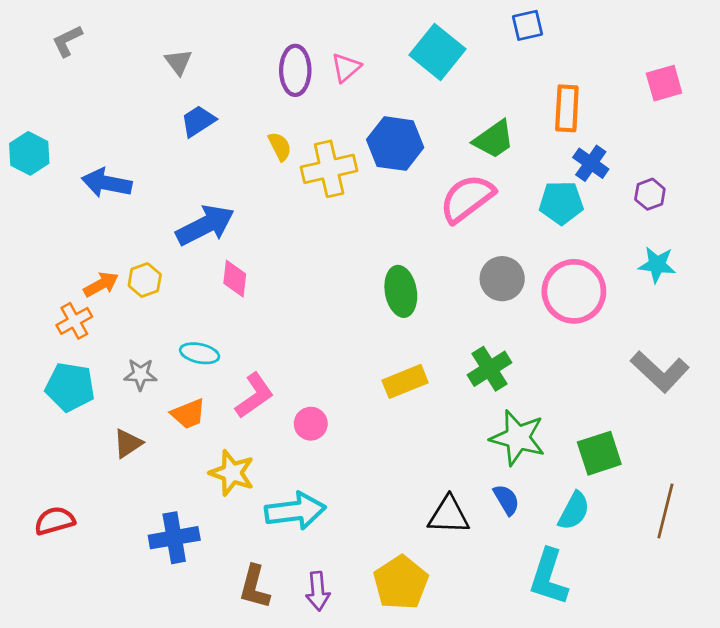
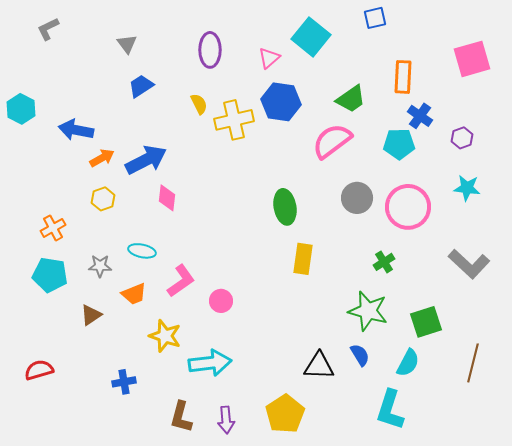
pink triangle: (346, 68) -> (269, 58), moved
pink square: (664, 83) -> (472, 59), size x1.4
orange arrow: (101, 284) -> (102, 158), moved
green cross: (489, 369) -> (384, 262), moved, size x0.7
yellow rectangle: (405, 381) -> (303, 259), moved, turned -60
blue cross: (174, 538) -> (124, 382), size x0.7

